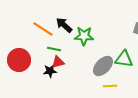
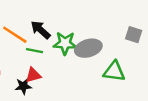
green line: (54, 49) -> (34, 51), moved
gray ellipse: (103, 66) -> (88, 48), moved, turned 30

